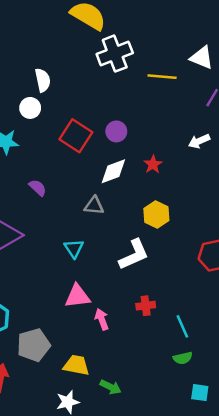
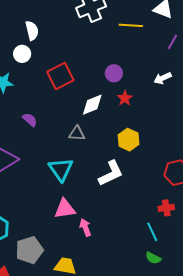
purple circle: (116, 131) -> (114, 73), moved
red square: (76, 136) -> (60, 76), turned 32
cyan triangle: (74, 248) -> (61, 169), size x1.5
red cross: (146, 306) -> (166, 208), moved
green semicircle: (183, 358) -> (153, 258), turned 42

